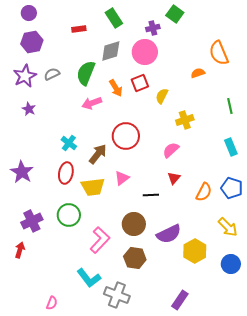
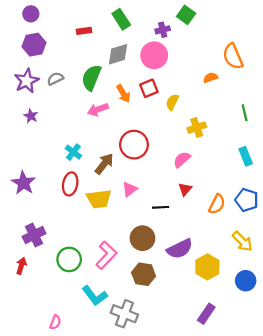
green circle: (69, 215) -> (69, 259), moved
purple rectangle: (180, 300) -> (206, 314), moved

